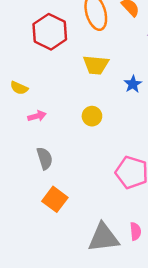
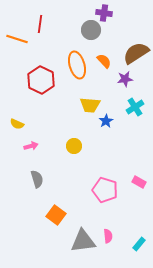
yellow trapezoid: (96, 65) -> (90, 105), moved
orange square: (55, 199) -> (56, 215), moved

